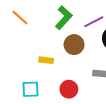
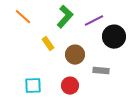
brown circle: (74, 45) -> (75, 55), moved
yellow rectangle: (46, 60) -> (48, 44), moved, turned 48

